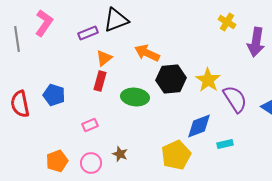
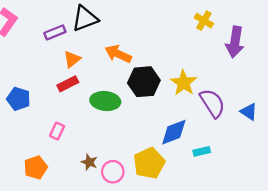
red rectangle: (100, 81) -> (68, 84), turned 48
pink rectangle: (90, 125) -> (57, 131), turned -42
orange pentagon: (57, 161) -> (36, 167), moved
pink circle: (91, 163) -> (113, 172), moved

